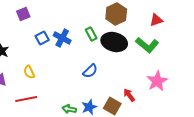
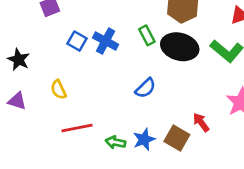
blue square: (42, 38) -> (77, 41), turned -32
red line: (26, 99) -> (77, 128), moved

